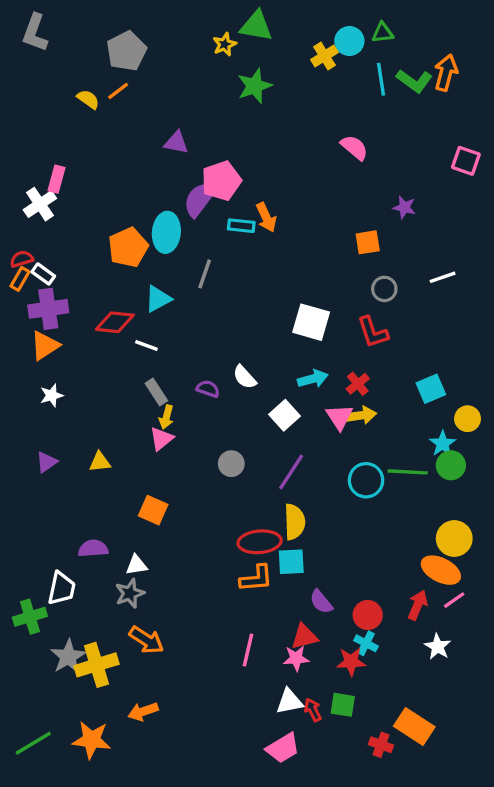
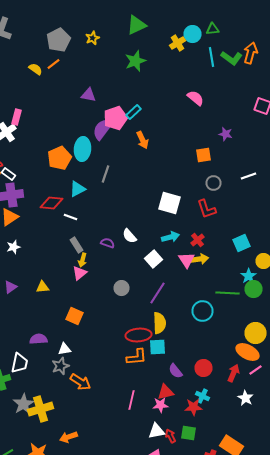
green triangle: (256, 26) -> (136, 25), turned -35
yellow star: (225, 44) -> (92, 38), moved
cyan rectangle: (241, 226) -> (134, 112), moved, turned -49
cyan circle: (366, 480) -> (202, 311), moved
red circle: (368, 615) -> (204, 368), moved
orange arrow: (146, 640) -> (80, 382), moved

